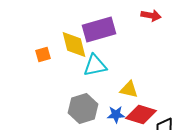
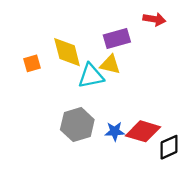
purple rectangle: (99, 29) -> (117, 38), moved, size x0.7
yellow triangle: (129, 89) -> (110, 65), moved

